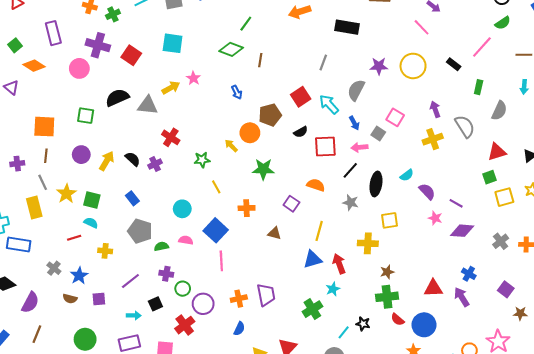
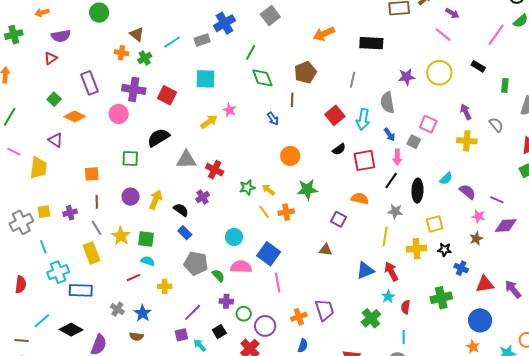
green line: (246, 24) -> (251, 52), moved
pink line: (482, 47) -> (496, 35), moved
green diamond: (231, 49) -> (262, 78), turned 55
brown line: (260, 60) -> (292, 100), moved
gray semicircle: (356, 90) -> (387, 103), turned -30
cyan arrow: (329, 104) -> (363, 119), turned -120
gray triangle: (148, 105) -> (186, 160), moved
brown pentagon: (270, 115) -> (305, 72), moved
gray semicircle: (465, 126) -> (496, 125), size x0.7
orange square: (44, 127) -> (92, 174), size x0.7
yellow cross: (433, 139) -> (467, 141), turned 30
yellow arrow: (231, 146) -> (268, 190), moved
pink arrow: (359, 147) -> (397, 157), turned -77
black semicircle: (133, 159) -> (181, 210), moved
orange cross: (247, 208) -> (286, 212), moved
yellow line: (319, 231) -> (385, 237), moved
pink semicircle: (186, 240) -> (241, 267), size x1.5
green semicircle: (161, 246) -> (218, 276), turned 64
brown star: (387, 272) -> (476, 239), moved
blue cross: (469, 274) -> (461, 268), moved
purple square: (99, 299) -> (181, 335), moved
cyan arrow: (134, 315) -> (200, 345), turned -128
red semicircle: (398, 319) -> (406, 307), moved, turned 64
black star: (363, 324) -> (445, 250), moved
cyan line: (344, 332) -> (404, 337), turned -32

